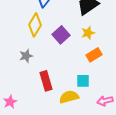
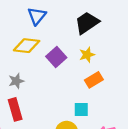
yellow diamond: (35, 25) -> (27, 46), turned 65
red rectangle: (46, 81) -> (15, 109), moved

